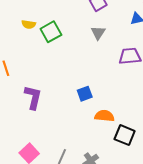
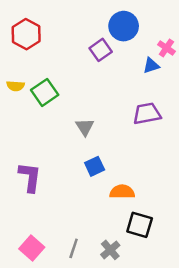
gray triangle: (98, 33) -> (85, 127), moved
black square: (125, 135) -> (140, 225), moved

